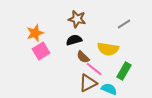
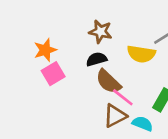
yellow semicircle: (108, 49) -> (141, 54), moved
brown semicircle: (83, 57) -> (108, 82), size x1.5

